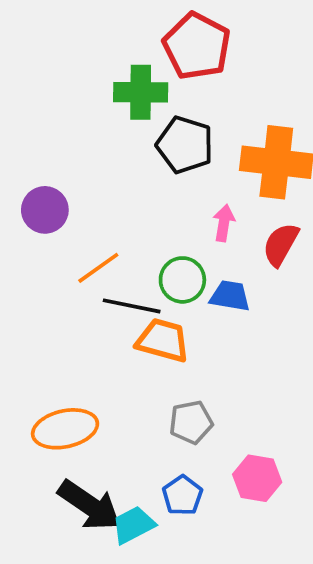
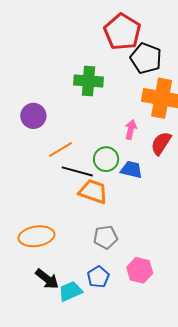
green cross: (141, 92) -> (88, 81), moved
black pentagon: (185, 145) -> (146, 58), moved
black arrow: (89, 505) -> (47, 279), size x0.7

